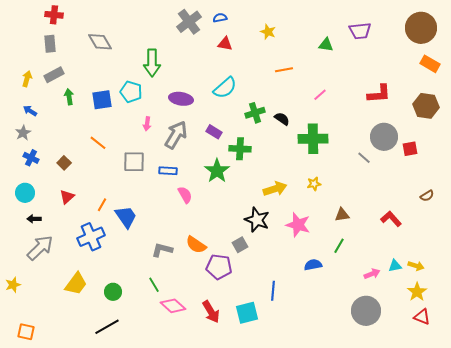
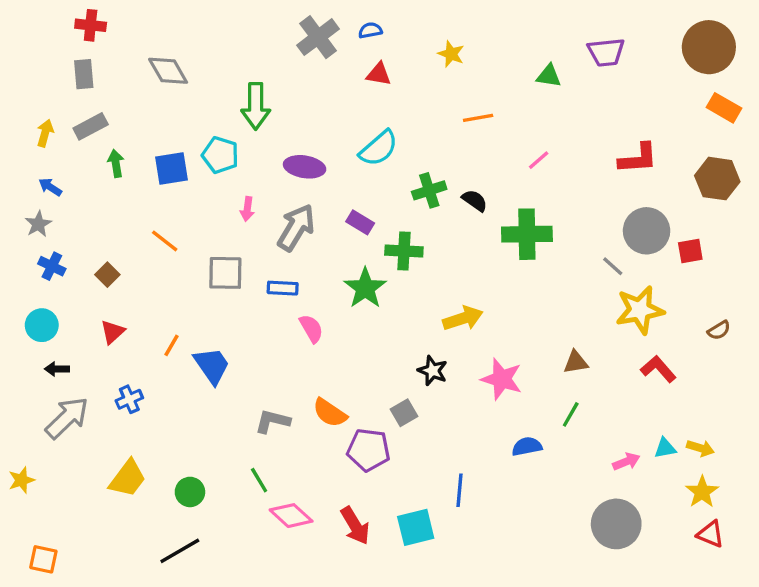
yellow star: (314, 184) -> (640, 310), moved, size x2.0
black star: (257, 220) -> (433, 371), size x0.7
blue cross: (91, 237) -> (129, 399), moved, size x0.6

